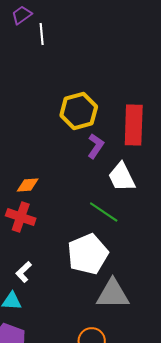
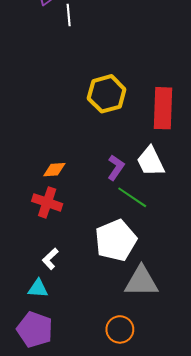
purple L-shape: (96, 146) -> (116, 168), moved

